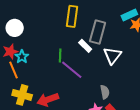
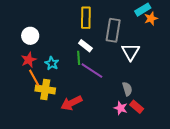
white rectangle: (85, 46) -> (85, 46), moved
cyan star: (22, 57) -> (52, 63), moved
yellow cross: (22, 95) -> (45, 89), moved

